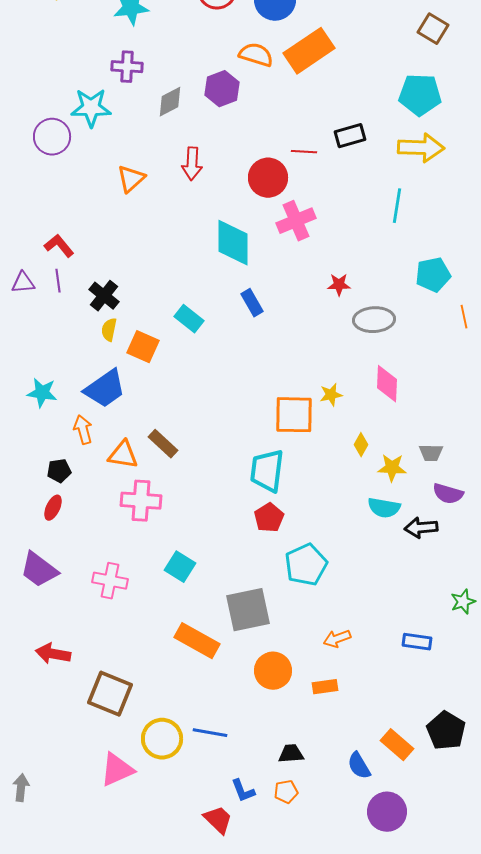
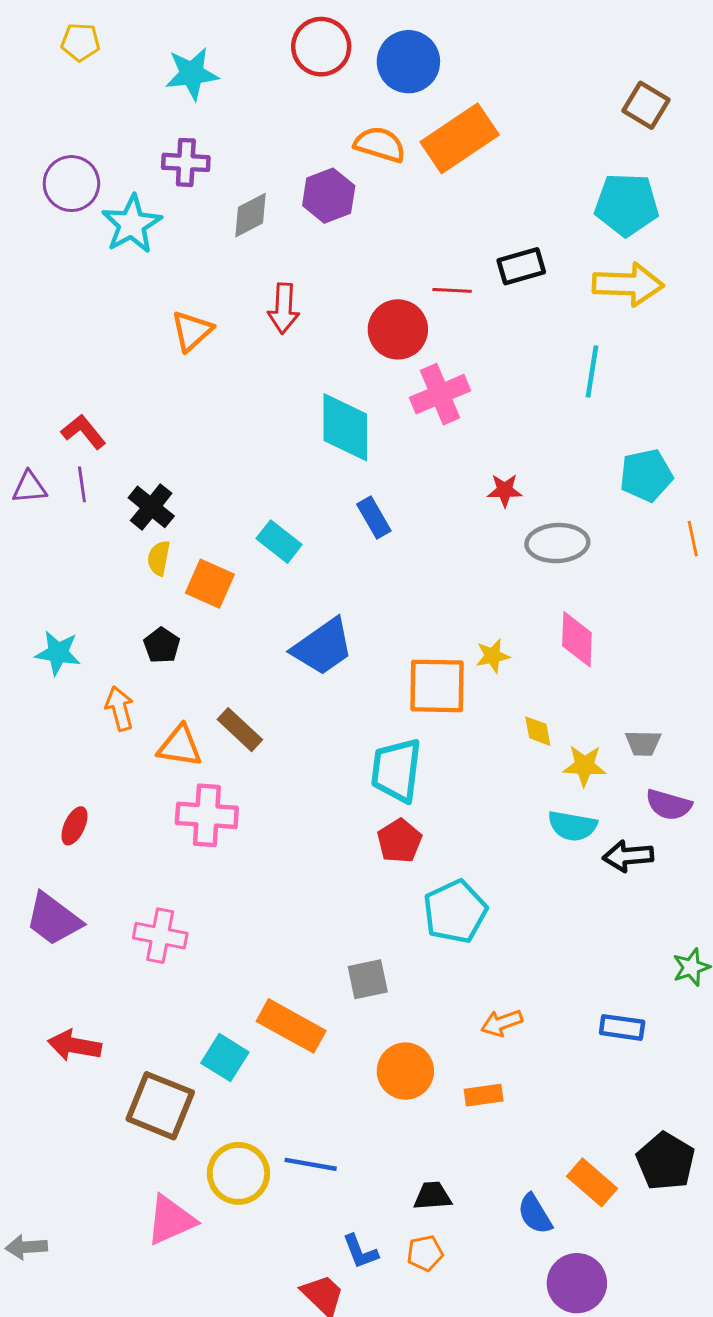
cyan star: (91, 108) -> (132, 224), turned -30
purple circle: (52, 137) -> (71, 184), moved
blue trapezoid: (105, 389) -> (323, 647), moved
yellow diamond: (361, 445) -> (538, 731), turned -40
black pentagon: (59, 471) -> (162, 645), moved, turned -30
cyan square: (180, 567) -> (225, 1058), moved
gray square: (248, 610) -> (368, 979), size x0.6
gray arrow: (21, 788) -> (26, 1247), turned -100

